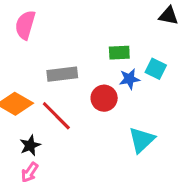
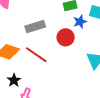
black star: (30, 145) -> (14, 80), moved

